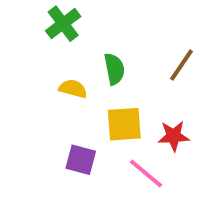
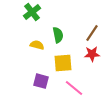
red star: (174, 136) -> (92, 54), moved

